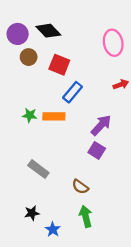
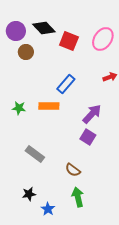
pink ellipse: (113, 43) -> (103, 39), turned 45
red square: (59, 65) -> (69, 41), moved
green star: (30, 115) -> (19, 108), moved

